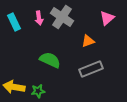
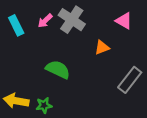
pink arrow: (39, 18) -> (45, 21), turned 56
pink triangle: (107, 18) -> (124, 21), turned -49
gray rectangle: (91, 69) -> (130, 80), moved, turned -30

